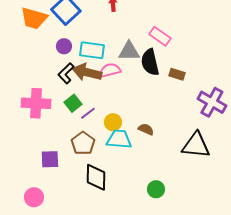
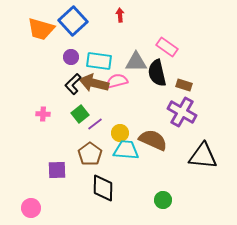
purple cross: (212, 102) -> (182, 112), moved
pink cross: (36, 103) -> (43, 114), size x0.5
brown semicircle: (146, 129) -> (153, 140), size x1.8
pink circle: (34, 197) -> (31, 208), moved

